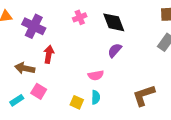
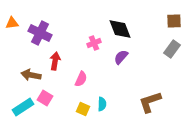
pink cross: (80, 17) -> (94, 43), moved
pink semicircle: (96, 75) -> (81, 79), moved, turned -56
cyan rectangle: (17, 100) -> (23, 107), size x1.5

